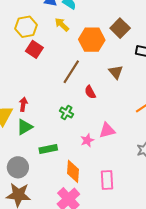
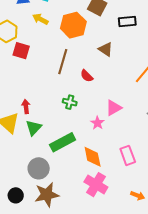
green rectangle: (48, 149) -> (63, 142), size x1.4

